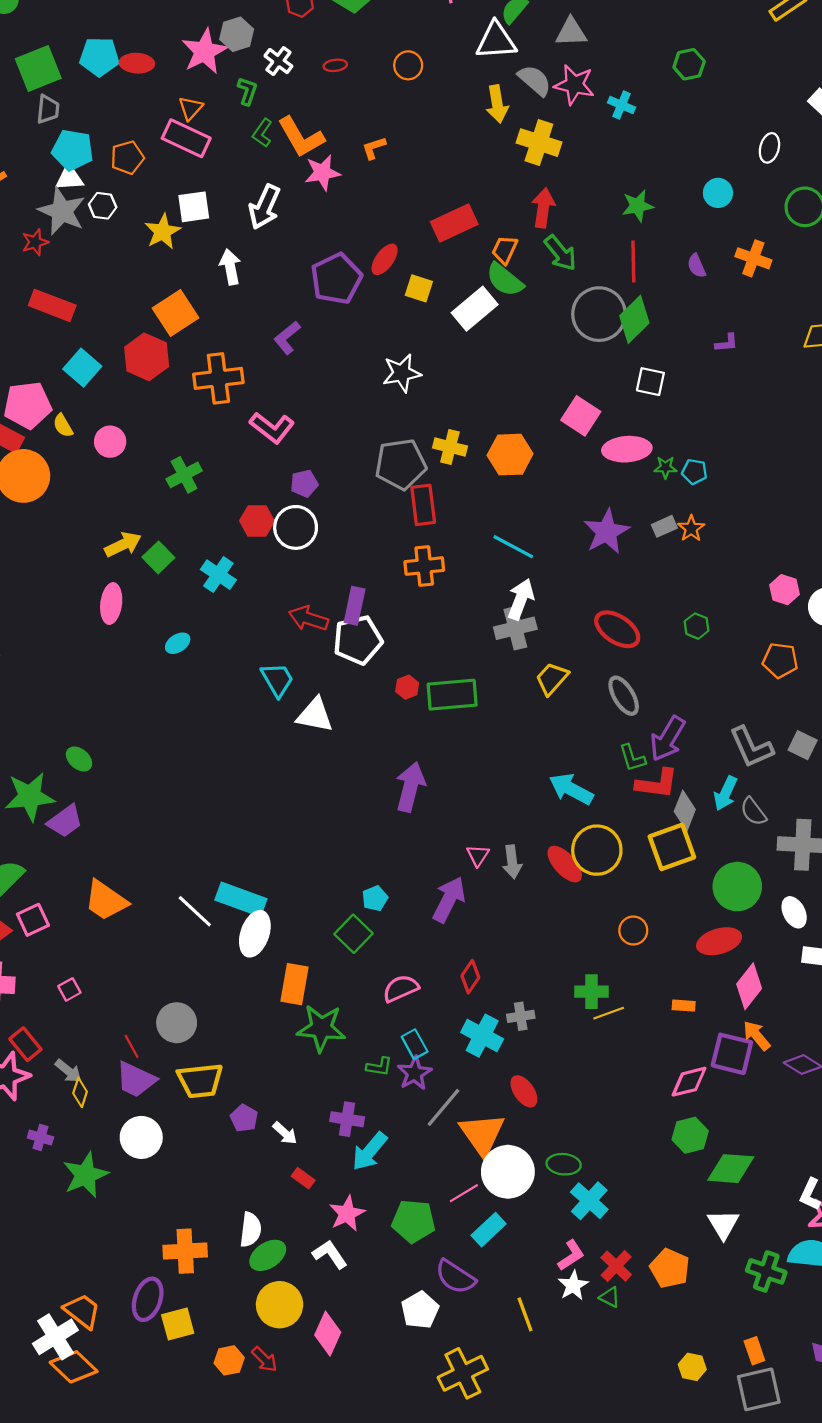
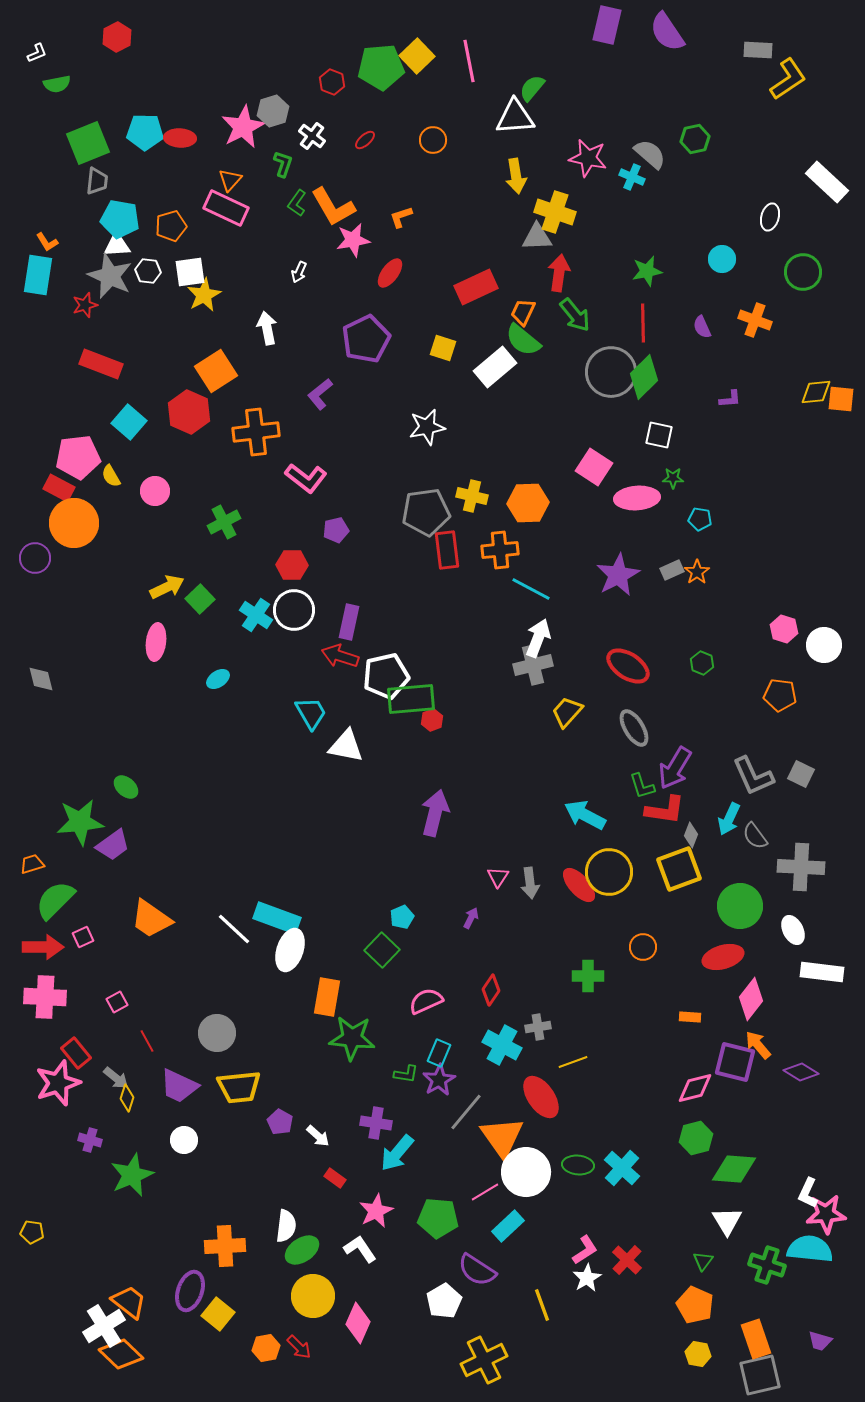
gray triangle: (571, 32) -> (537, 237), moved
red ellipse: (335, 65) -> (365, 140), turned -35
gray semicircle: (535, 80) -> (650, 154), moved
white square: (194, 207) -> (190, 272), moved
white arrow: (264, 207) -> (299, 272), size x0.5
red ellipse: (385, 259) -> (390, 273), moved
green star: (665, 467) -> (673, 478), moved
white circle: (296, 527) -> (294, 610), moved
orange cross: (424, 566) -> (500, 550), moved
purple rectangle: (355, 606) -> (349, 622), moved
green rectangle: (452, 695) -> (411, 699), moved
gray diamond: (685, 810) -> (691, 835), size x0.7
purple arrow: (449, 899) -> (471, 918), size x0.5
pink square: (33, 920) -> (83, 937), size x0.7
green cross: (591, 992) -> (588, 976), moved
yellow line: (609, 1013) -> (573, 1062), moved
cyan rectangle: (415, 1044) -> (439, 1053), turned 52
red line: (132, 1046) -> (147, 1041), moved
red ellipse: (524, 1091) -> (541, 1097), size x1.4
white circle: (141, 1137) -> (184, 1140), size x0.7
cyan cross: (589, 1201) -> (622, 1168), moved
orange pentagon: (670, 1268) -> (695, 1305), moved
green triangle: (610, 1297) -> (703, 1261), moved, turned 40
yellow square: (178, 1324) -> (218, 1314), turned -36
orange rectangle: (754, 1351) -> (756, 1339), size x1.5

